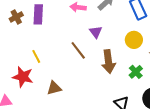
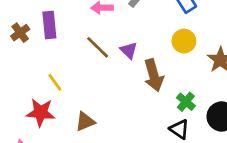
purple triangle: (96, 32) -> (129, 50), moved
brown line: (78, 50) -> (98, 47), moved
green cross: (136, 72) -> (186, 102), moved

